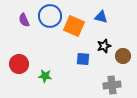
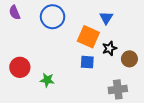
blue triangle: (101, 17) -> (106, 18), turned 48
purple semicircle: (24, 20) -> (15, 13), moved
orange square: (74, 26) -> (88, 37), moved

